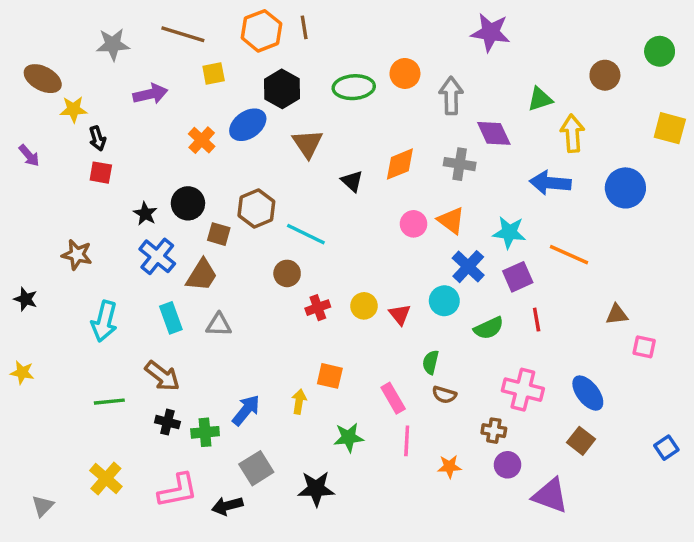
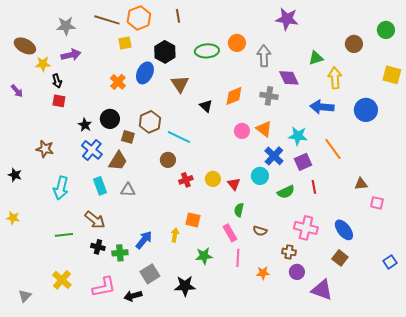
orange hexagon: (261, 31) -> (139, 18), moved
purple arrow: (150, 94) -> (71, 55), moved
blue ellipse: (248, 125) -> (145, 73), turned -30
orange line: (569, 255) -> (333, 149), turned 30
green semicircle: (431, 362) -> (239, 210), moved

